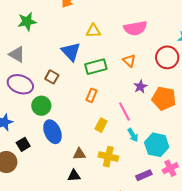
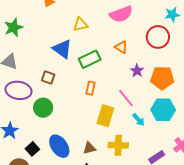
yellow rectangle: (101, 125) -> (105, 116), size x1.5
blue ellipse: (52, 132) -> (59, 146), moved
cyan hexagon: (157, 145) -> (163, 110), moved

